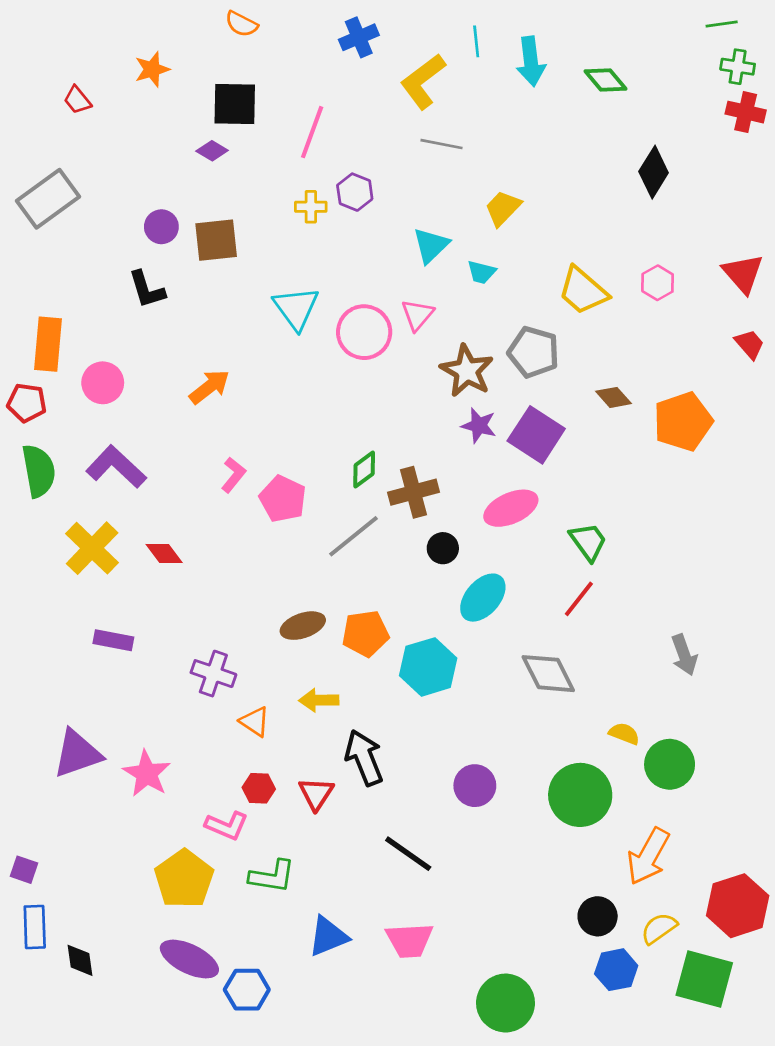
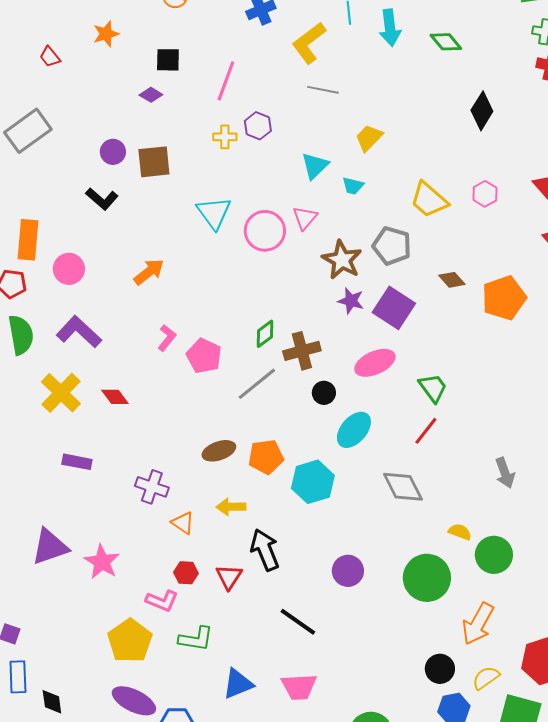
black square: (235, 104) -> (168, 60), size x0.7
black L-shape: (147, 289) -> (102, 199), turned -32

